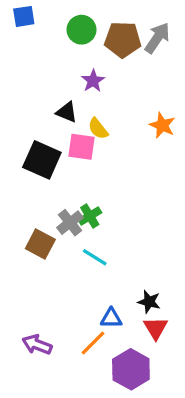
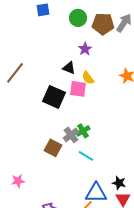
blue triangle: (111, 318) -> (96, 193), size x1.6

